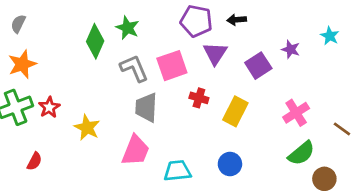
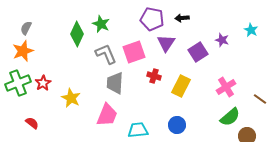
gray semicircle: (18, 24) -> (26, 28), moved
red semicircle: (34, 161) -> (32, 123), turned -80

